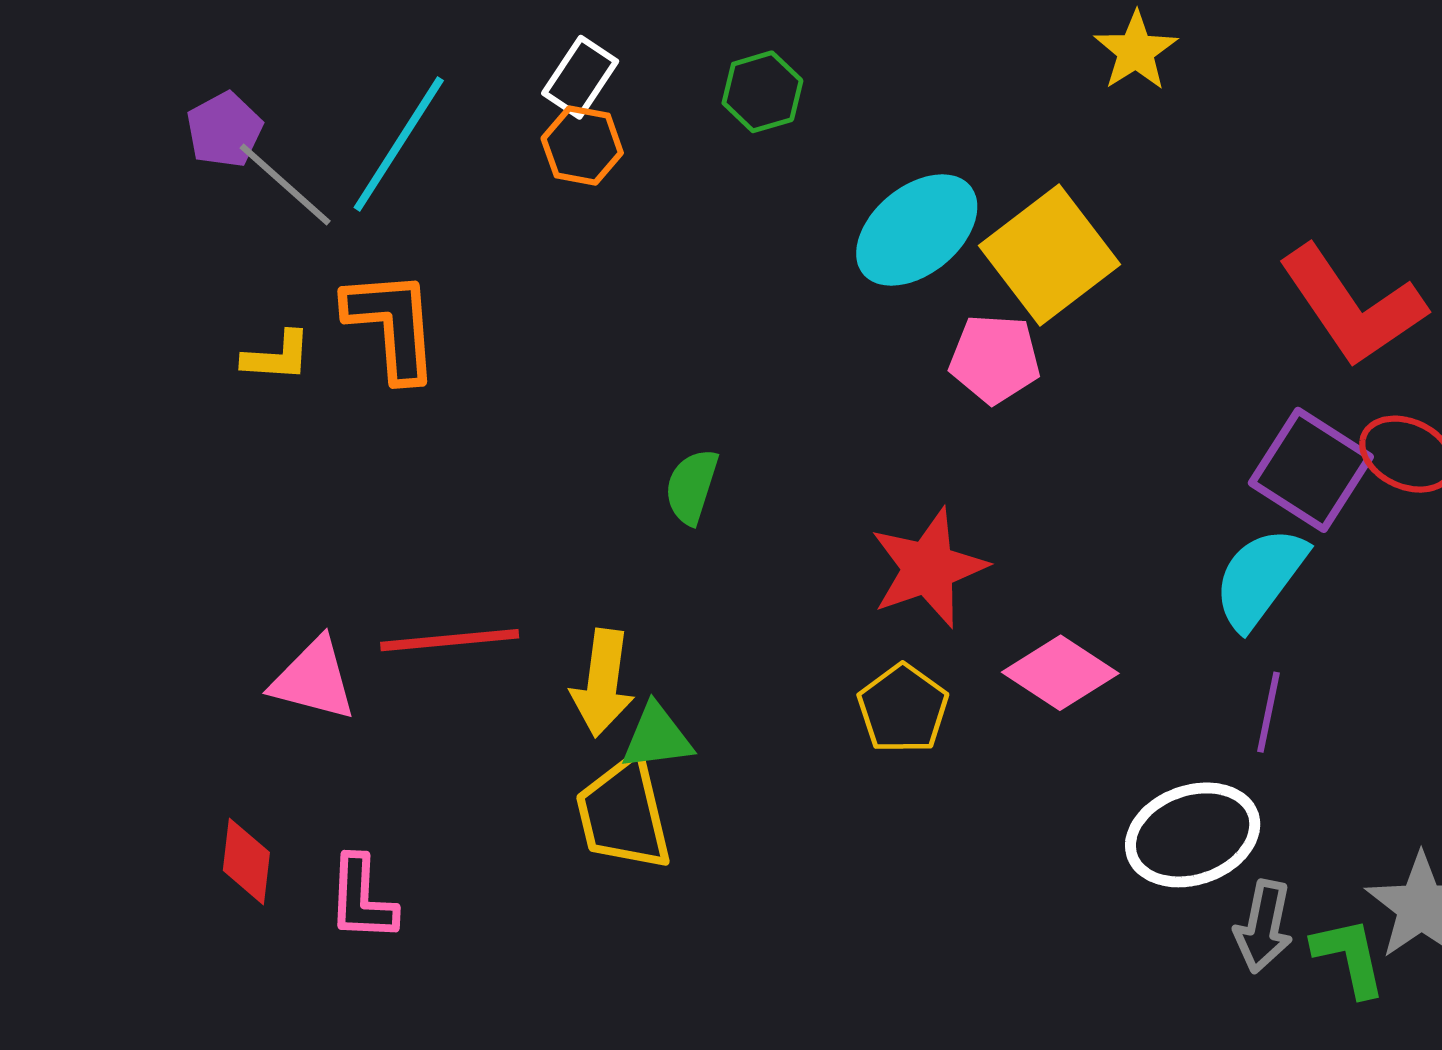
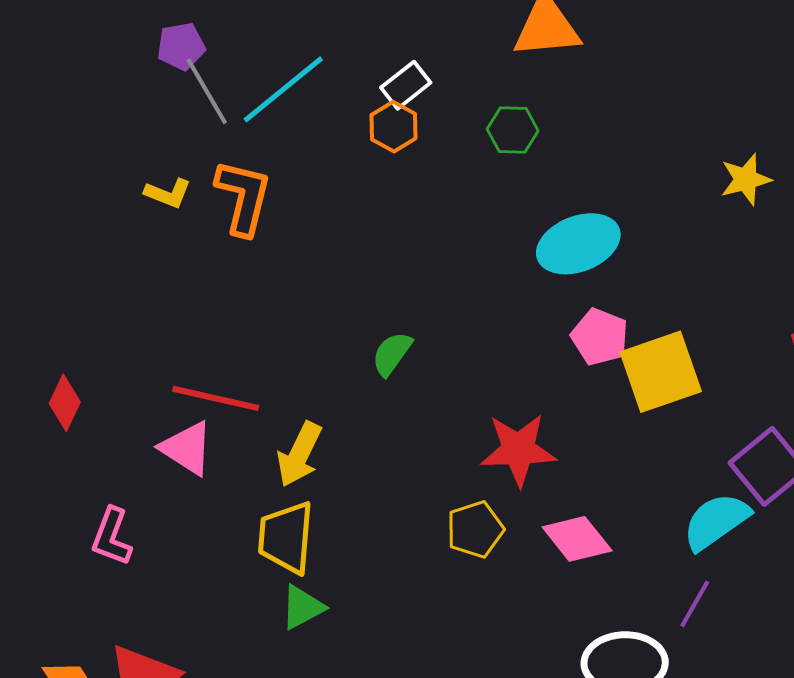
yellow square: (1050, 255) -> (661, 372), moved
pink triangle: (314, 679) -> (187, 448), moved
green triangle: (657, 737) -> (302, 607), moved, turned -39
red diamond: (246, 861) -> (65, 403), moved

